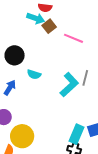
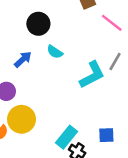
gray line: (85, 78) -> (115, 62), moved
cyan rectangle: (77, 134) -> (67, 137), moved

